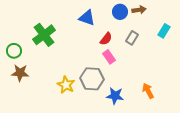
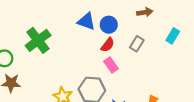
blue circle: (120, 12) -> (109, 25), moved

